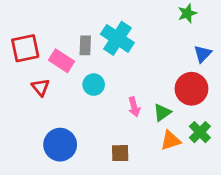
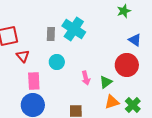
blue triangle: (203, 54) -> (135, 40), turned -40
pink rectangle: (61, 61) -> (34, 81), moved, turned 54
red triangle: (41, 87) -> (23, 56), moved
green cross: (200, 132) -> (133, 105), moved

